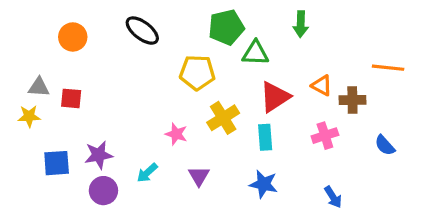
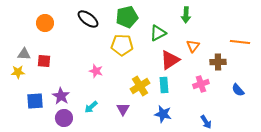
green pentagon: (226, 27) -> (127, 17), moved
green triangle: (255, 53) -> (158, 33), turned -30
orange triangle: (322, 85) -> (193, 46), moved, turned 40
yellow cross: (223, 118) -> (140, 86), moved
pink star: (176, 134) -> (96, 71), moved
purple star: (99, 155) -> (61, 96), turned -30

